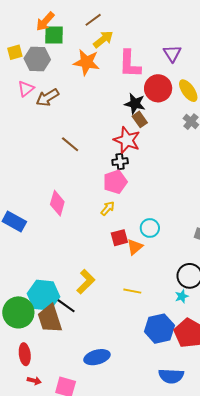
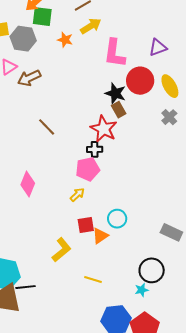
purple triangle: (172, 53) -> (158, 47), turned 36
orange star: (87, 62) -> (65, 40), moved, size x0.6
yellow L-shape: (86, 282) -> (61, 250), moved
black line: (66, 306) -> (26, 287), turned -48

